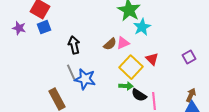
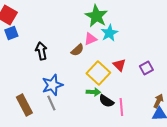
pink triangle: (123, 43) -> (90, 39), moved
purple square: (189, 57) -> (146, 68), moved
gray line: (71, 72) -> (51, 103), moved
blue star: (85, 79) -> (52, 85), turned -30

